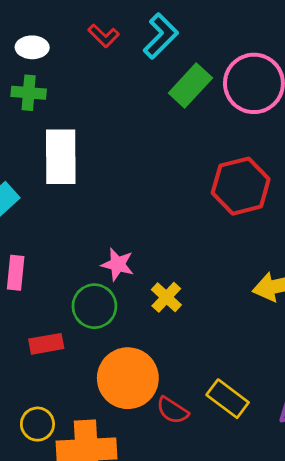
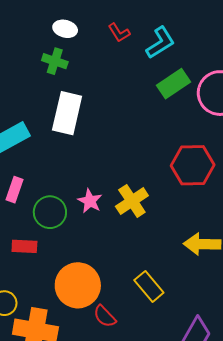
yellow cross: (166, 297) -> (132, 201), moved, size x1.4
green circle: (94, 306) -> (50, 212), moved
yellow rectangle: (228, 399) -> (149, 286), moved

